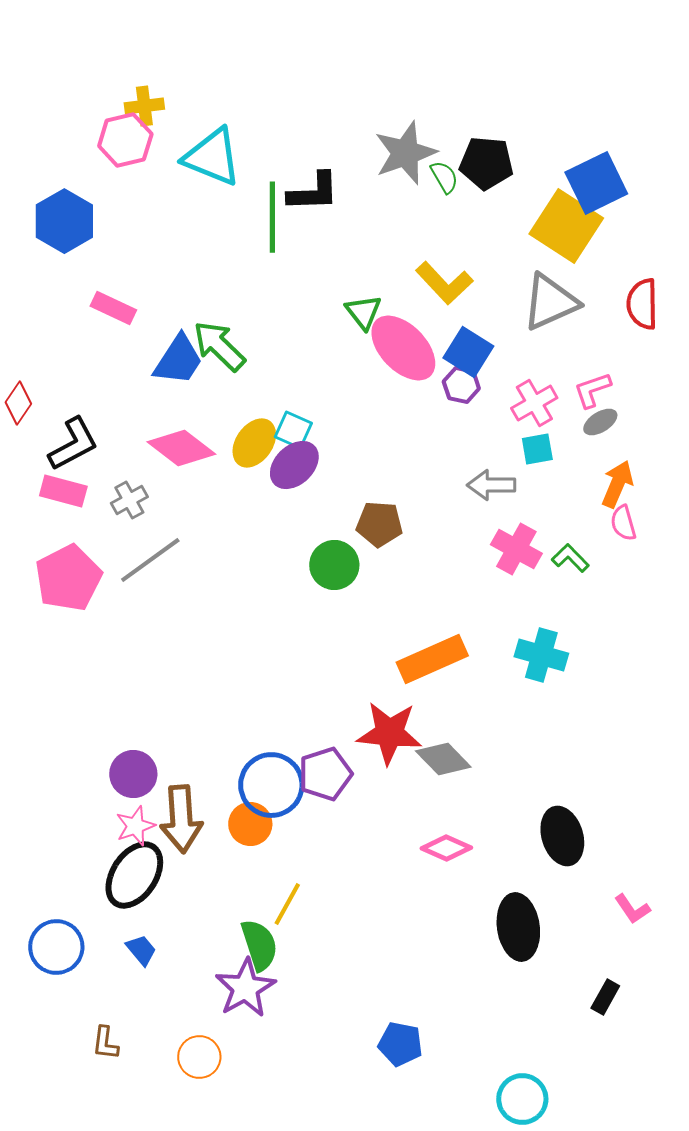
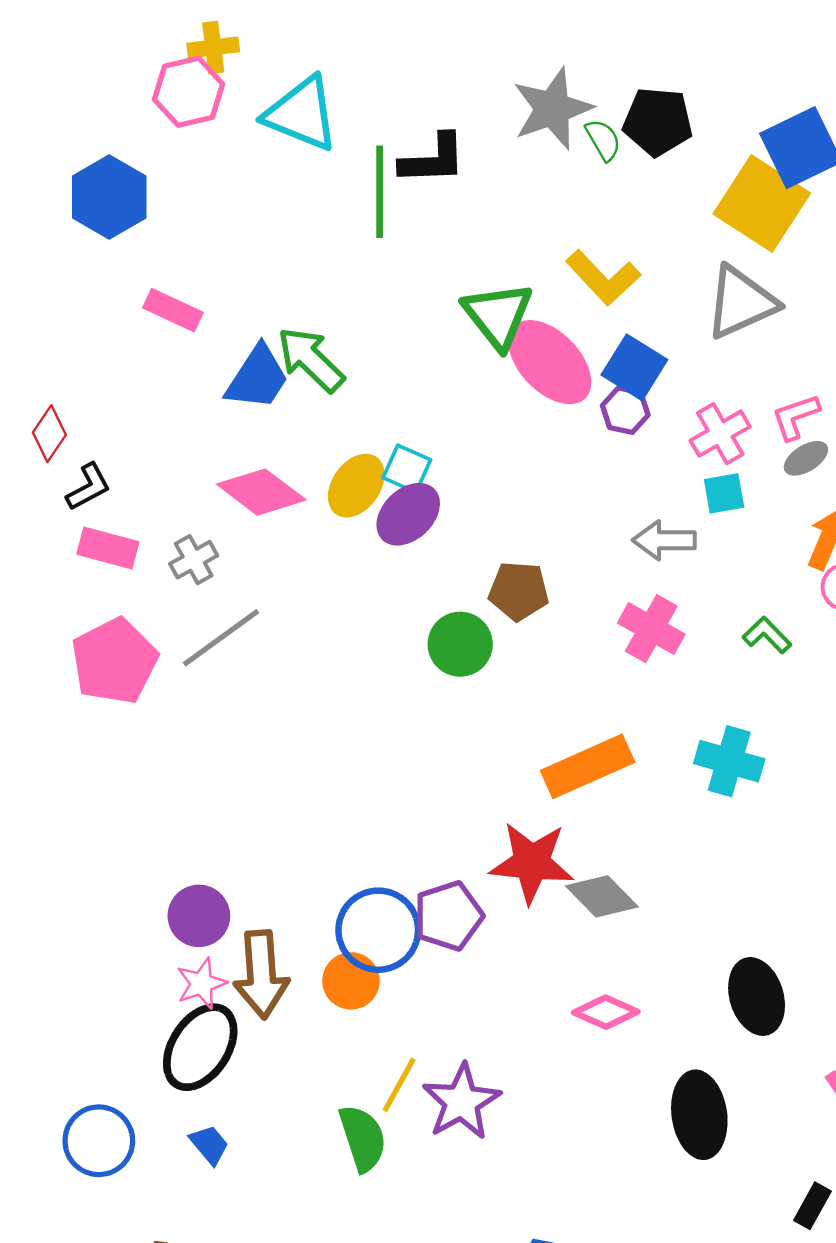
green triangle: (363, 312) -> (498, 315), size x1.5
black L-shape: (73, 444) -> (88, 487), moved, size x0.7
pink cross: (516, 549) -> (651, 629), moved
purple star: (245, 988) -> (461, 1102), moved

